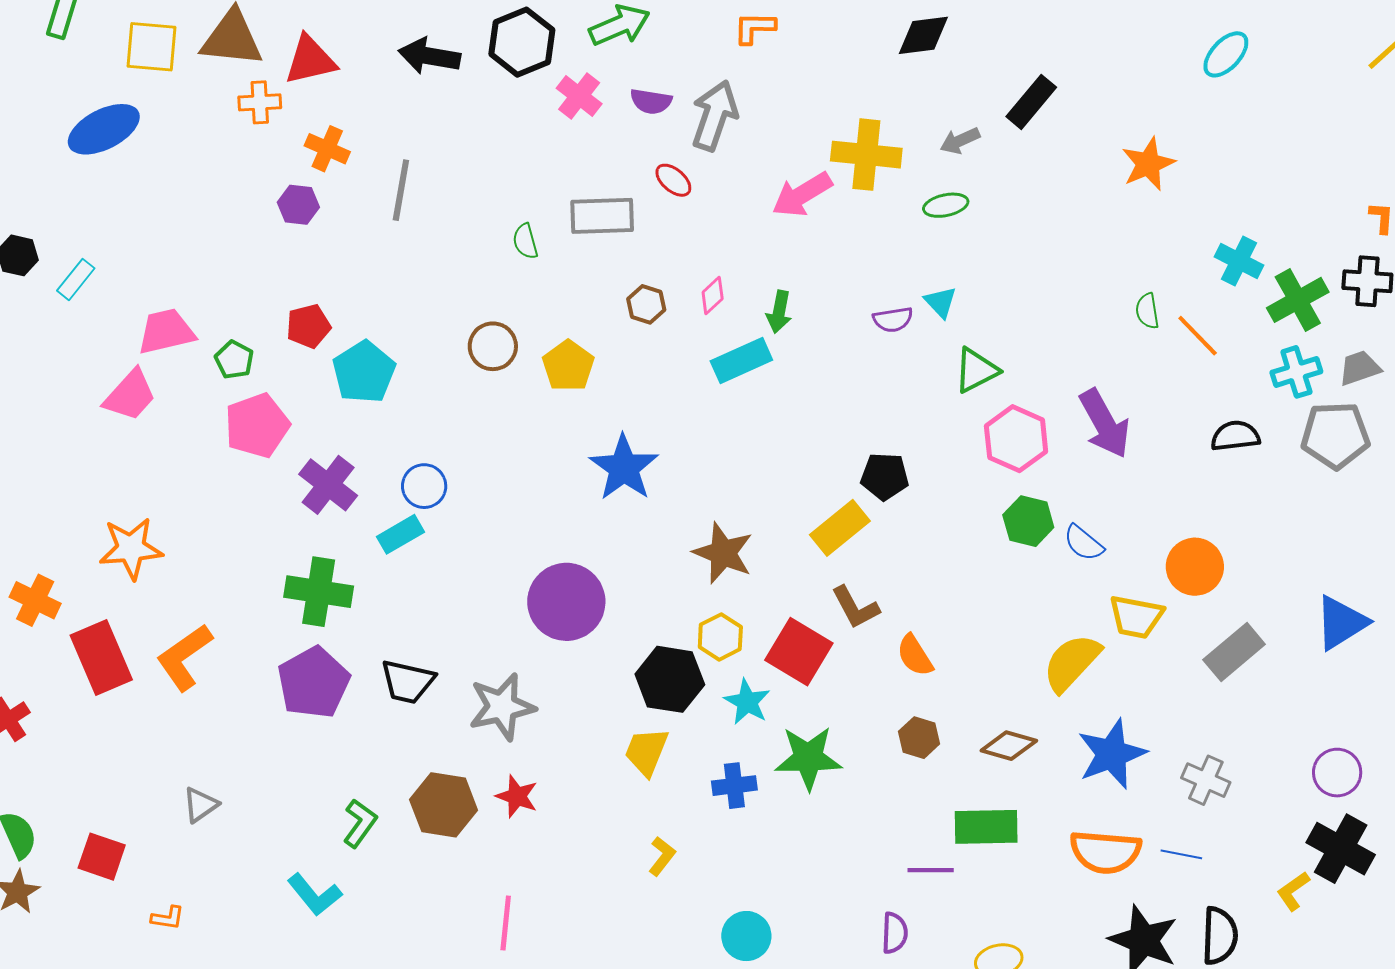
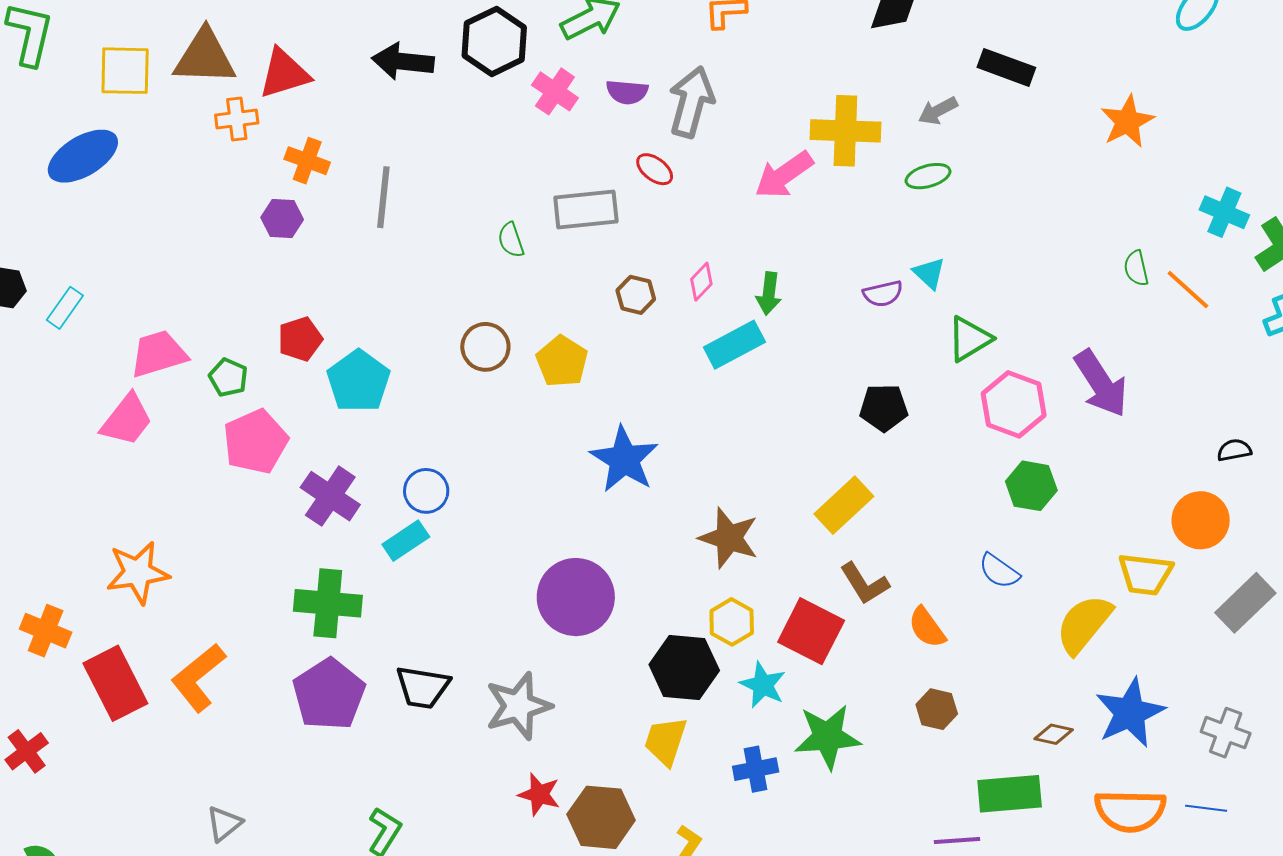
black rectangle: (1031, 102) -> (1006, 67), turned 74
black semicircle: (1235, 436) -> (1234, 450), moved, size x0.7
black pentagon: (885, 476) -> (884, 408), moved
blue semicircle: (1084, 543) -> (999, 571), moved
brown diamond: (1009, 746) -> (1054, 734), moved, size x0.7
brown hexagon: (444, 805) -> (601, 817), moved

